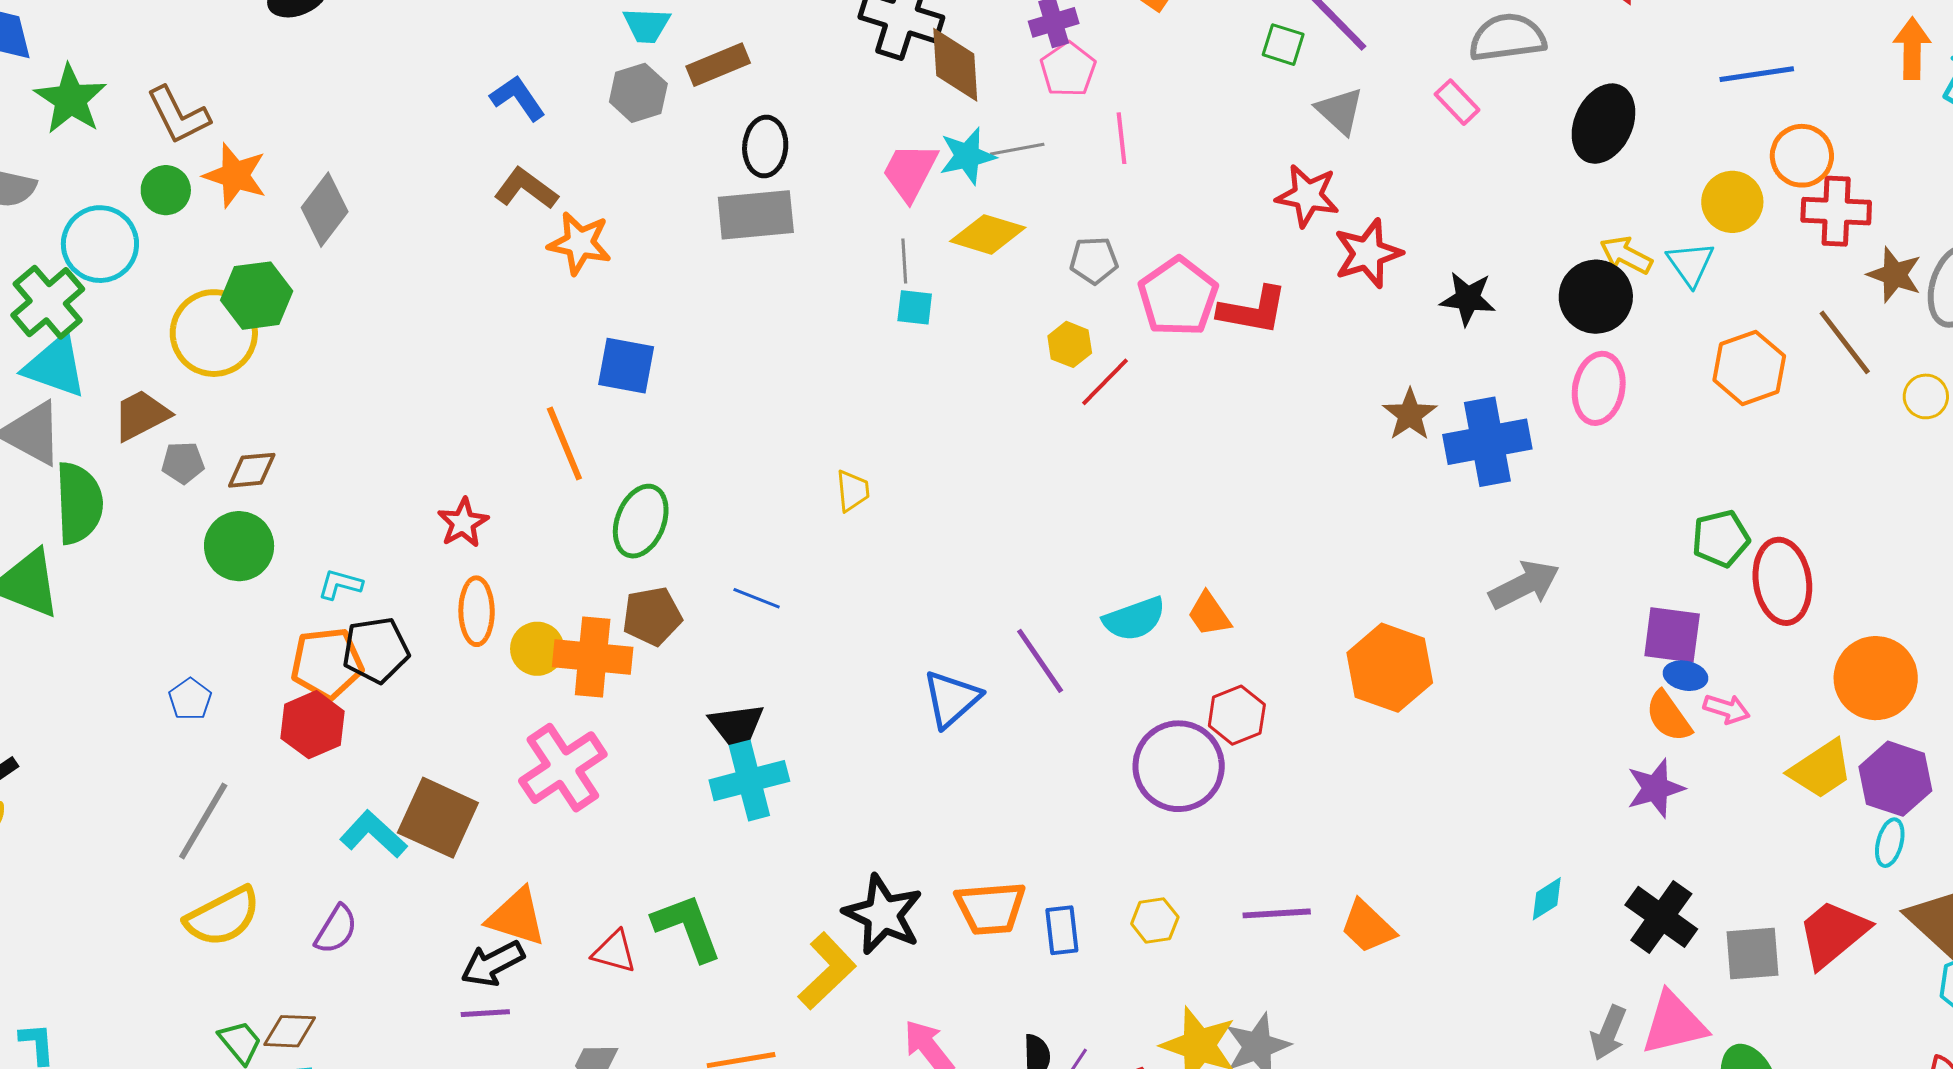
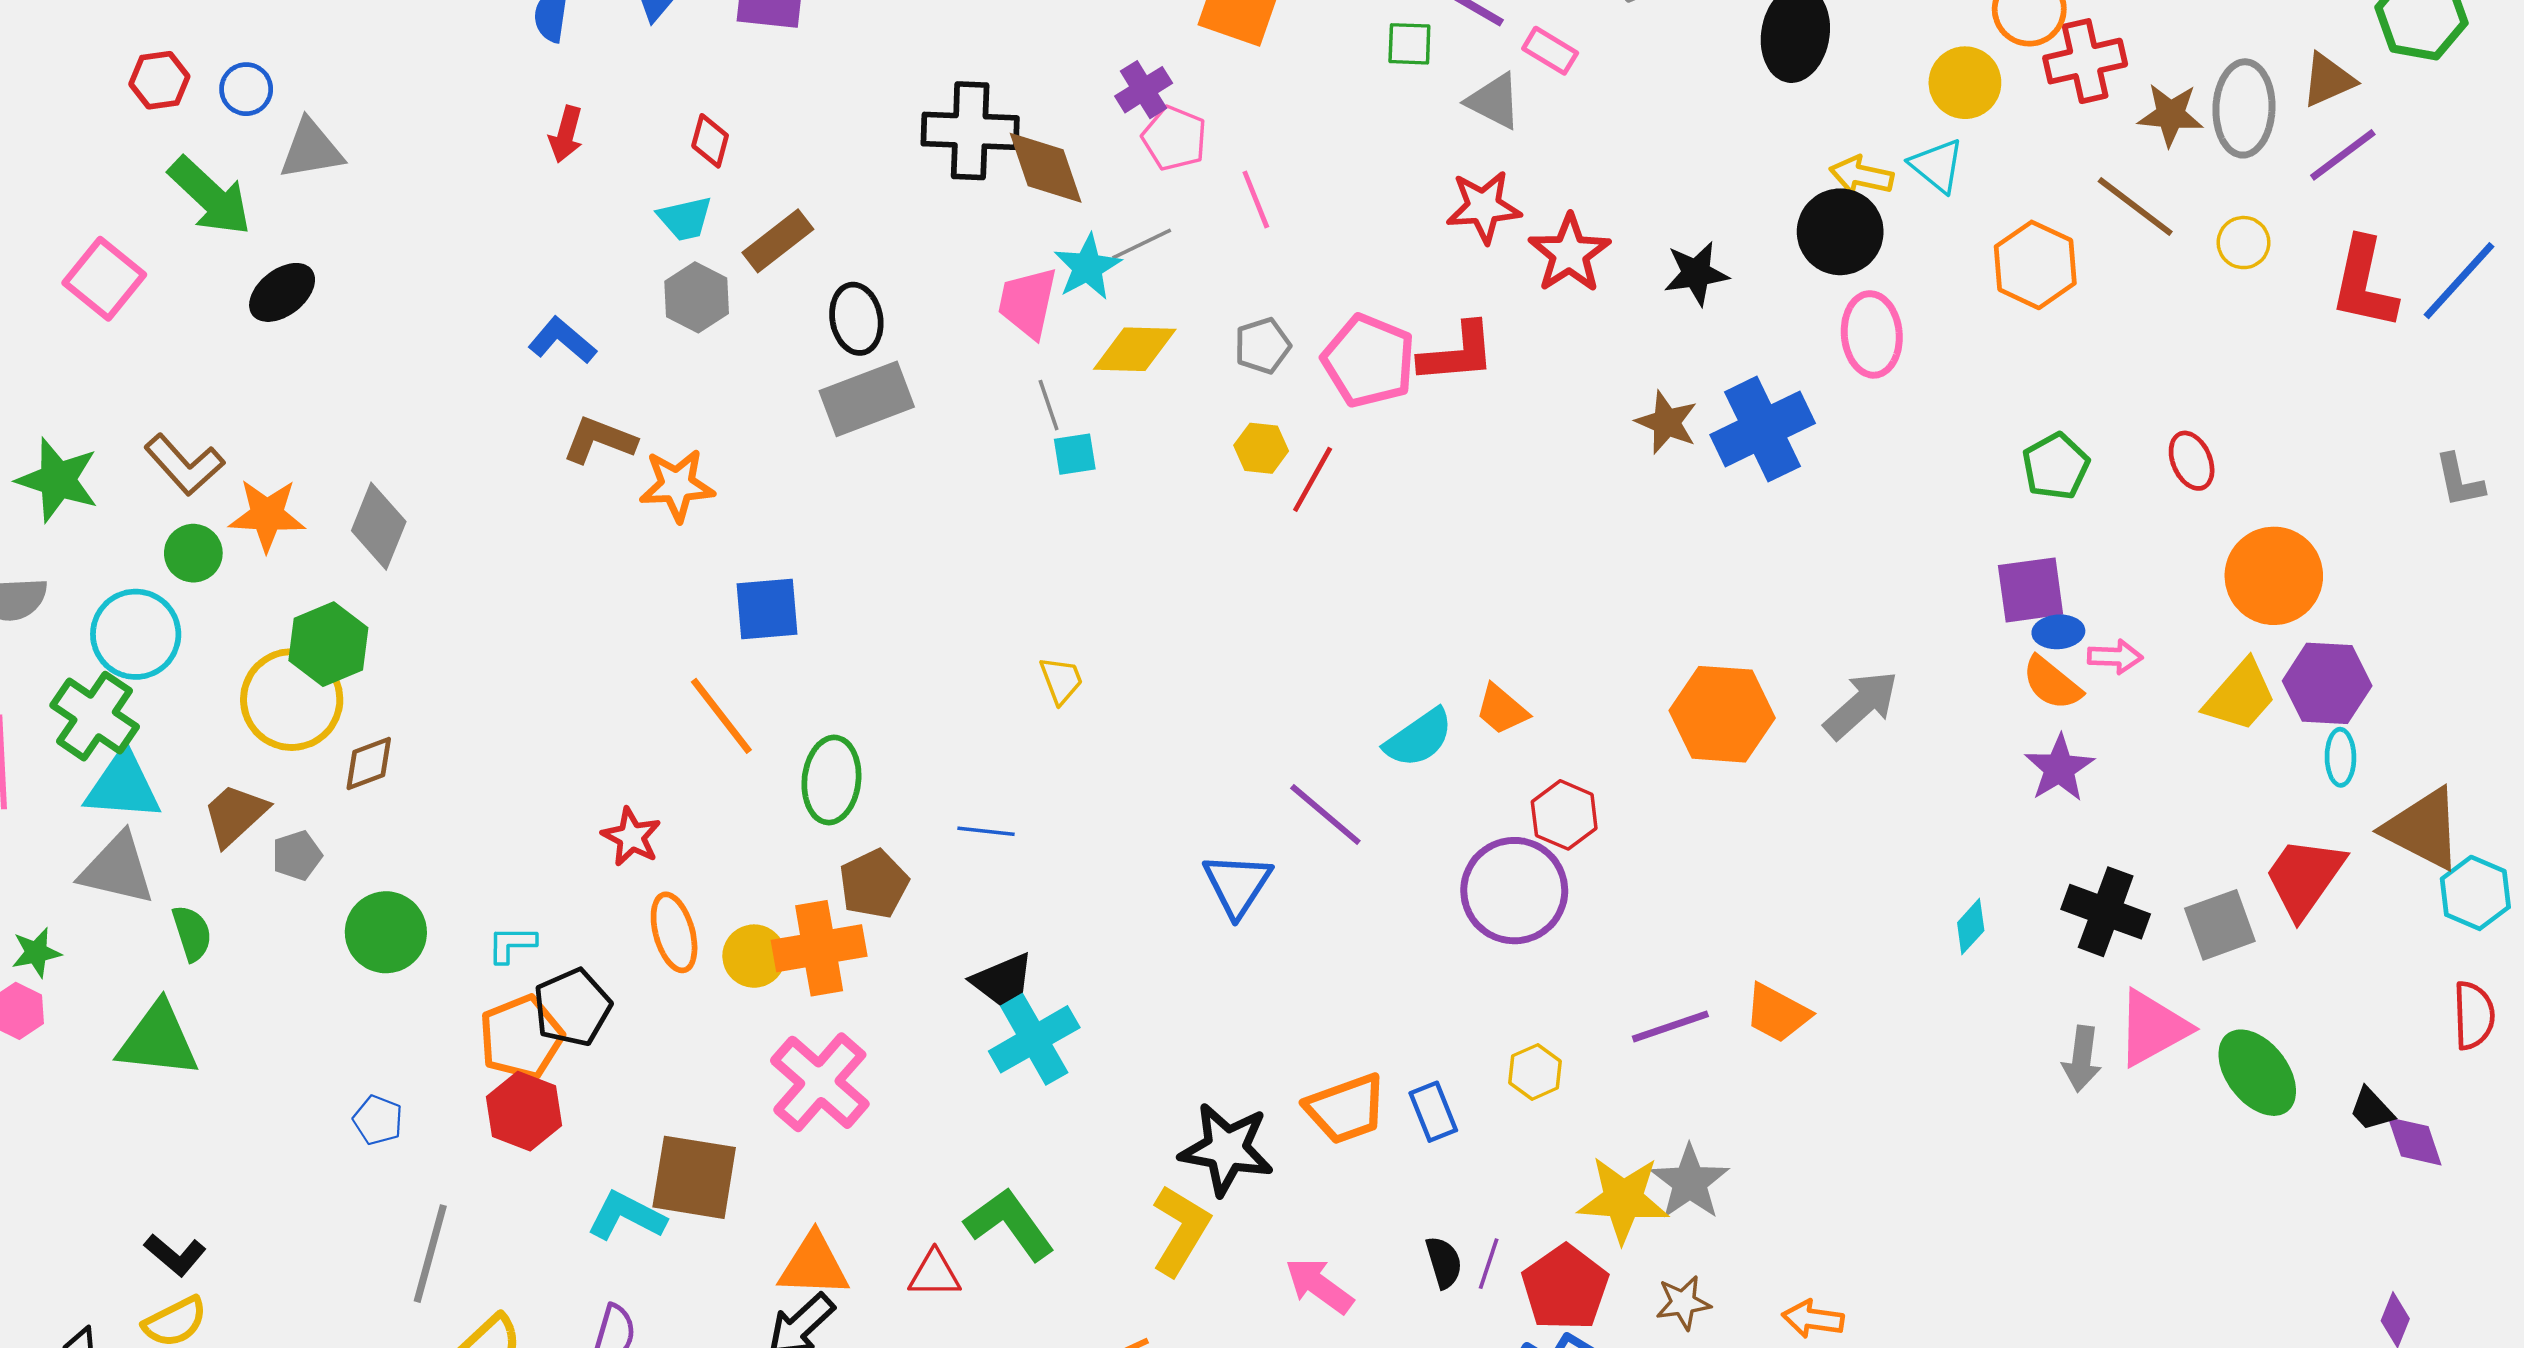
pink rectangle: (1457, 102) -> (1550, 51), moved
brown diamond: (252, 470) -> (369, 763), moved
green semicircle: (79, 503) -> (192, 933), size x0.6
red ellipse: (1782, 581) -> (2192, 461), moved, size x0.6
gray arrow: (1524, 585) -> (1861, 705), moved

